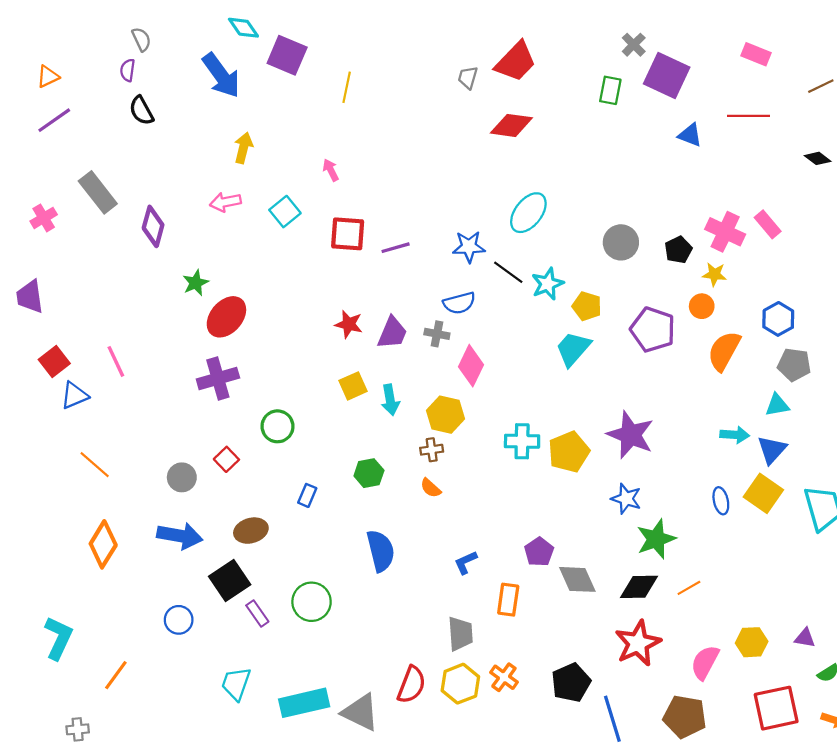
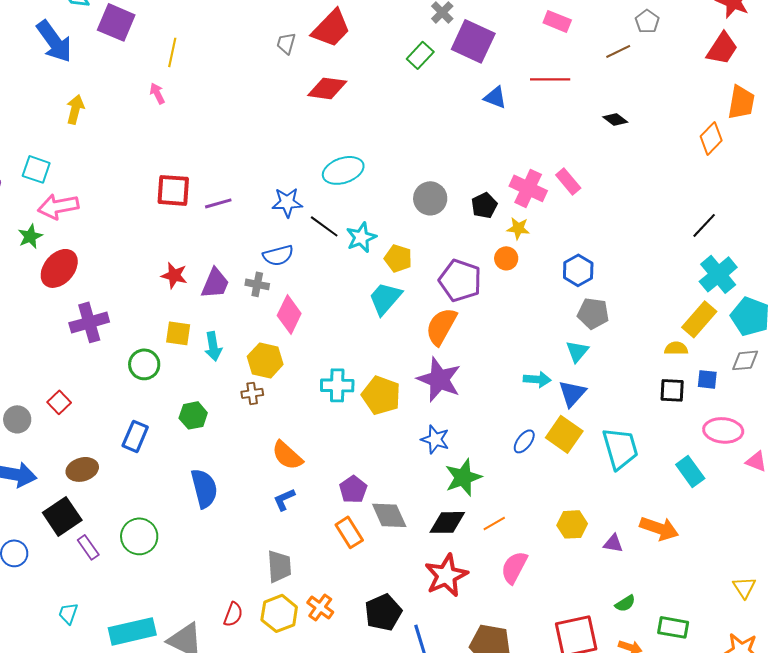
green rectangle: (610, 90) -> (420, 55), turned 32
pink arrow: (331, 170) -> (157, 93), moved
pink arrow: (225, 202) -> (58, 206), moved, size x1.4
cyan square: (285, 212) -> (36, 169), moved, turned -32
cyan ellipse: (528, 213) -> (343, 170), turned 33
orange semicircle: (724, 351) -> (441, 326), moved
purple cross: (218, 378) -> (89, 322), moved
yellow square: (353, 386) -> (178, 333), turned 32
cyan triangle: (777, 405) -> (577, 351), turned -40
green circle: (277, 426) -> (144, 364), moved
yellow pentagon: (569, 452) -> (381, 395), turned -30
orange semicircle: (431, 488) -> (287, 455), moved, size x1.6
blue rectangle: (307, 495) -> (135, 436), size x1.4
blue ellipse: (721, 501) -> (524, 441), turned 50
orange rectangle: (508, 600) -> (349, 532), moved, turned -40
purple triangle: (805, 638) -> (613, 543), moved
yellow hexagon: (752, 642) -> (572, 524), moved
pink semicircle: (705, 662) -> (514, 567), moved
cyan trapezoid: (236, 684) -> (68, 613), size x0.7
red semicircle: (411, 685) -> (233, 614), size x0.7

